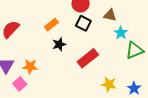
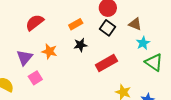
green triangle: (134, 50) -> (154, 62), turned 48
orange star: (30, 66) -> (49, 51), moved

